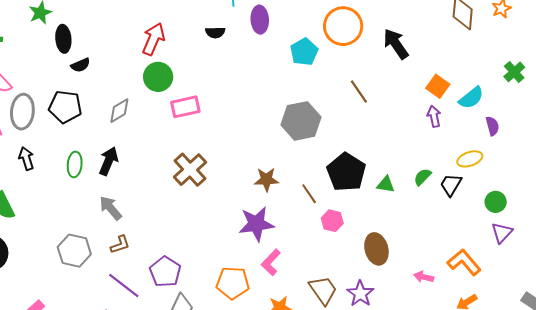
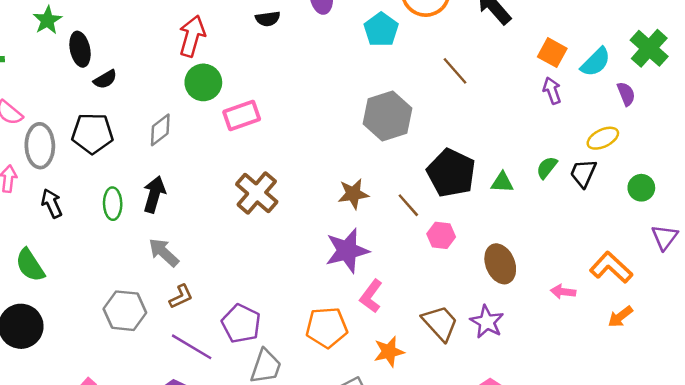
green cross: (514, 72) -> (649, 48), moved, size x1.4
purple triangle: (502, 233) -> (665, 237), moved

